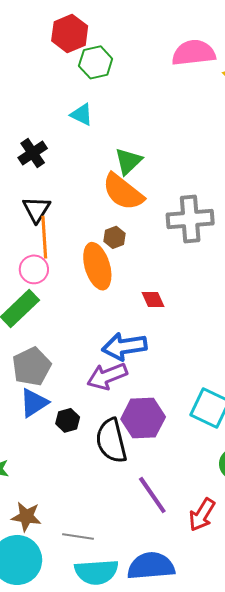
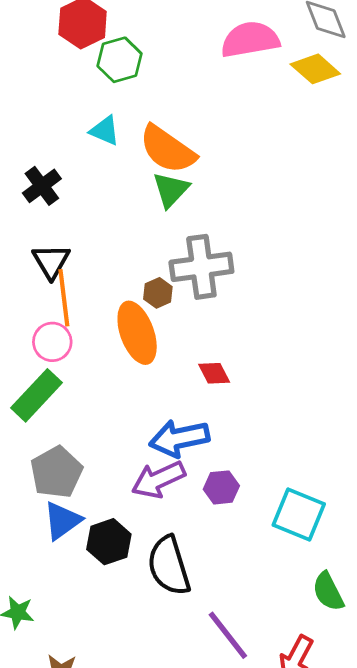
orange semicircle: (123, 192) -> (167, 149), moved
gray cross: (190, 219) -> (201, 267), moved
purple hexagon: (143, 418) -> (221, 487), moved, size x0.6
black hexagon: (68, 420) -> (109, 542), size x1.4

